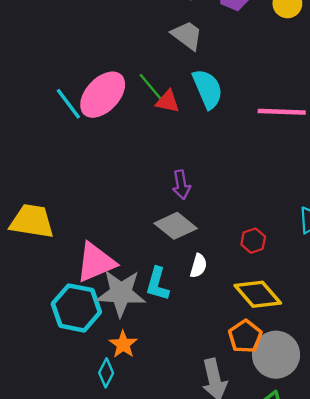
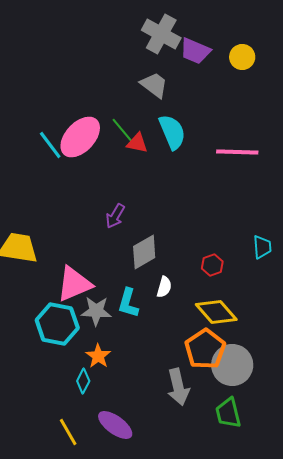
purple arrow: (181, 185) -> (115, 216), moved, turned 40
gray diamond: (176, 226) -> (144, 252), turned -69
gray star: (121, 293) -> (96, 311), size x0.7
orange pentagon: (245, 336) -> (205, 349), size x1.4

